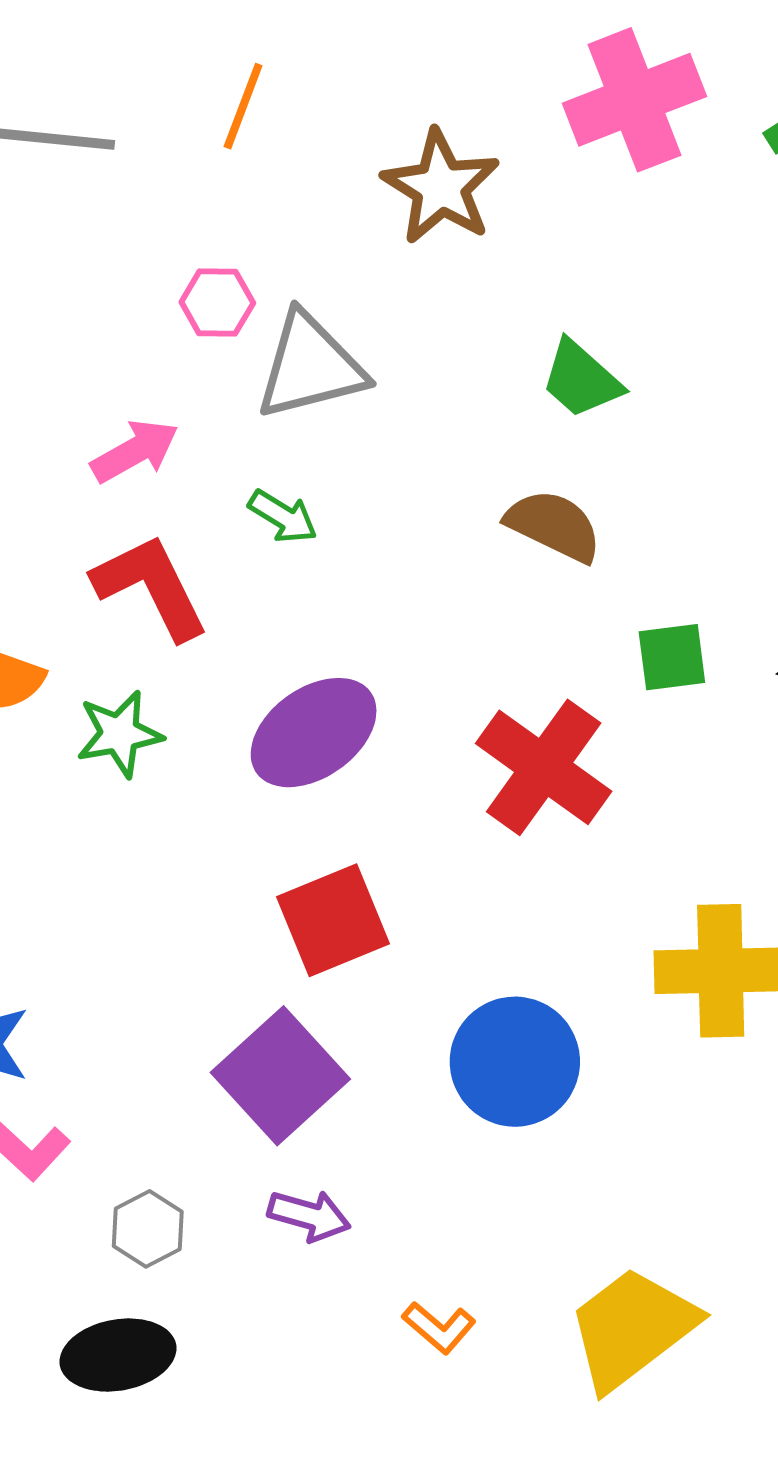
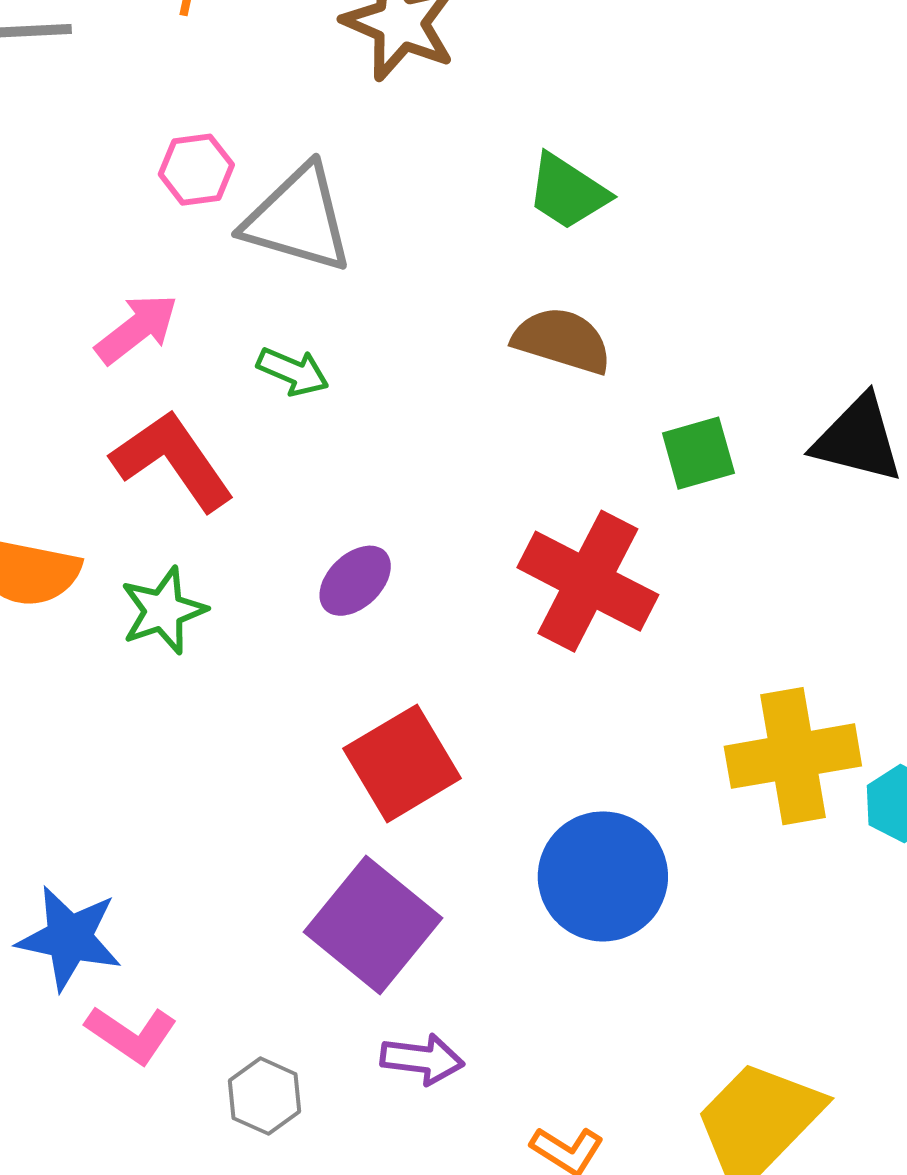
gray triangle: (310, 366) -> (298, 219), turned 39
purple ellipse: (314, 733) -> (355, 581), size x0.6

